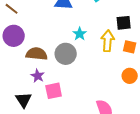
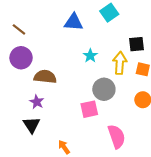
gray circle: (66, 54) -> (104, 89), moved
purple star: (38, 76) -> (37, 102), moved
pink square: (54, 91) -> (89, 109), moved

